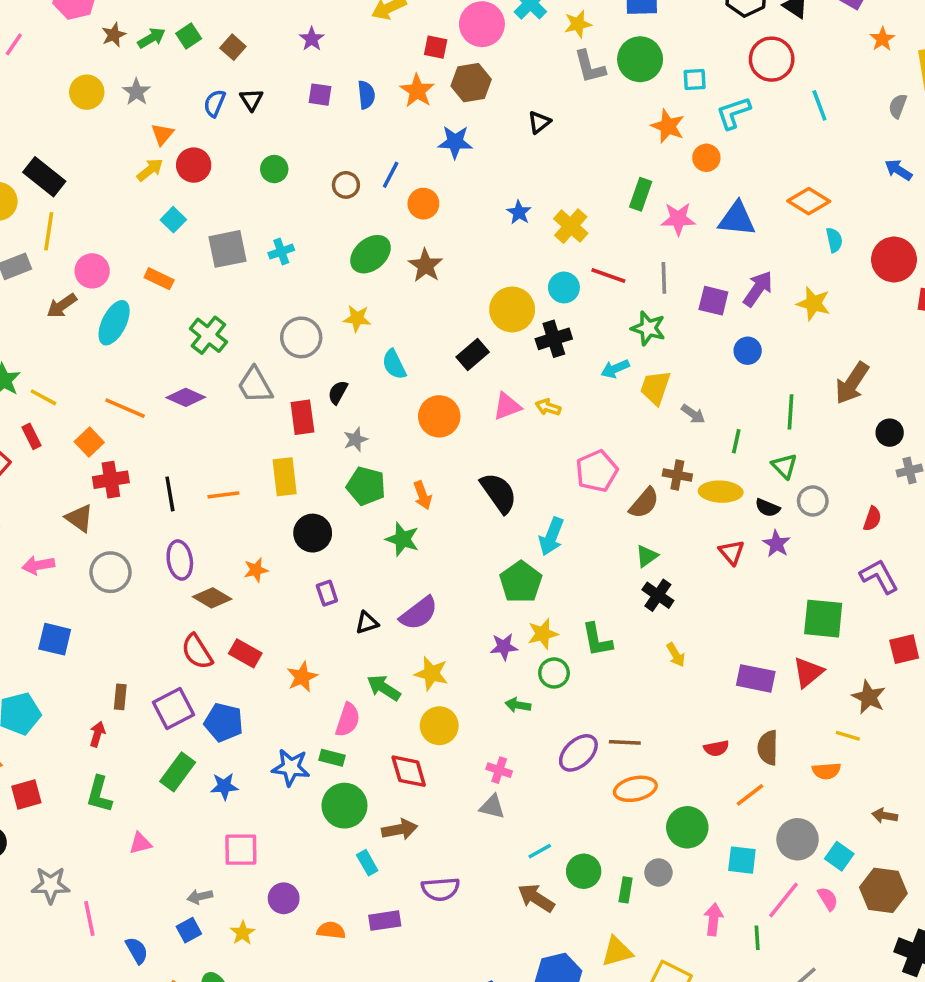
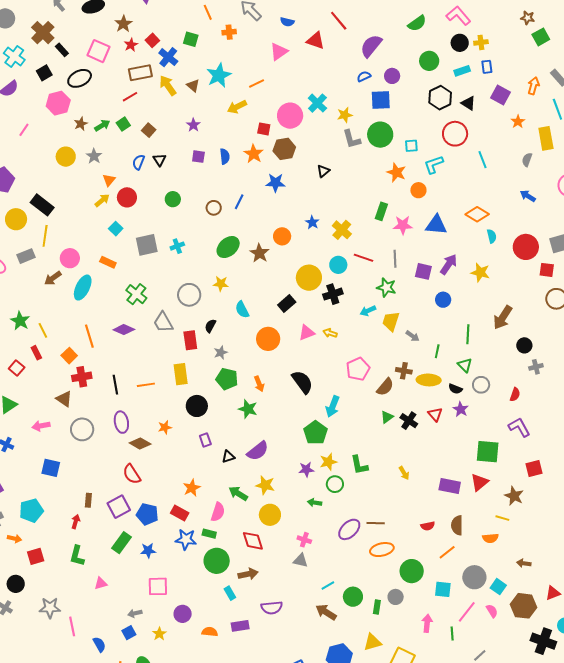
orange circle: (423, 204) -> (282, 236), moved
yellow line: (43, 397) -> (43, 330), turned 35
orange line: (125, 408) -> (89, 336), turned 50
black cross: (658, 595) -> (409, 421), moved
red rectangle: (245, 653) -> (180, 513), moved

